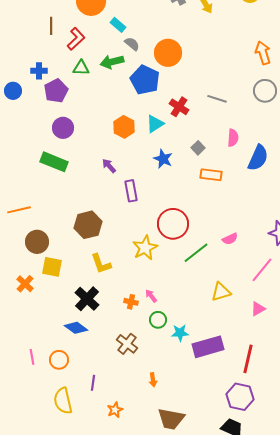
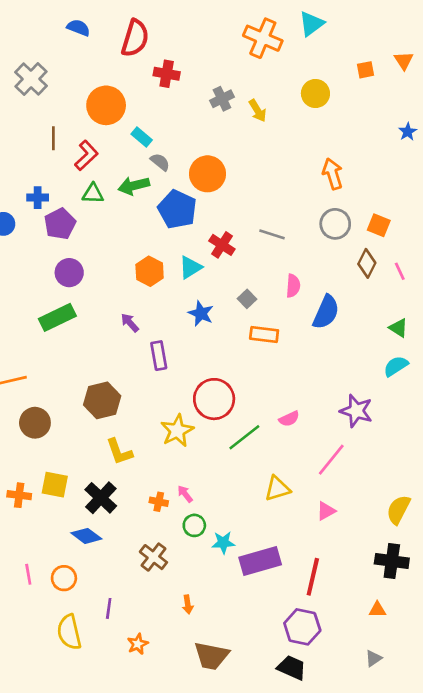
green rectangle: (54, 162) -> (57, 317), turned -48
yellow square: (52, 267) -> (55, 485), moved
orange cross: (25, 284) -> (19, 495), moved, turned -36

